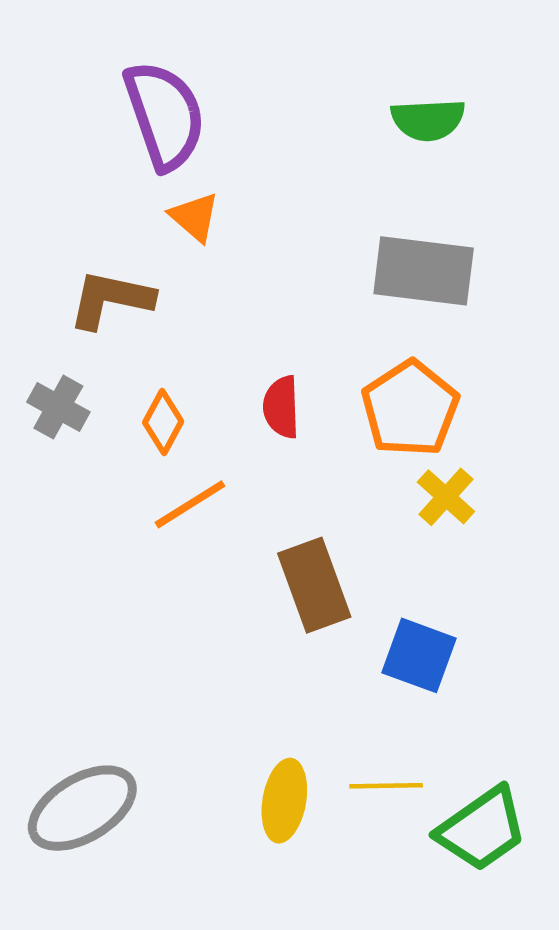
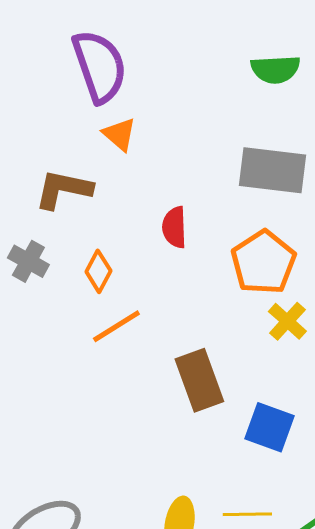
red semicircle: (281, 407) -> (174, 227), moved

